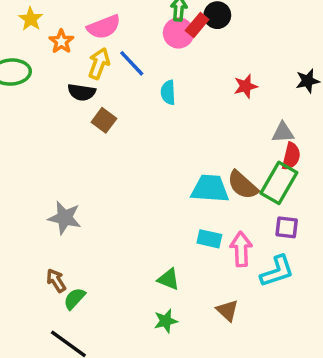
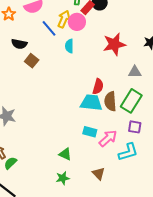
pink circle: (179, 33) -> (77, 22), moved
yellow arrow: (99, 64) -> (64, 19), moved
red star: (246, 86) -> (114, 44), size x1.6
red semicircle: (291, 156) -> (98, 87), moved
brown semicircle: (243, 185) -> (110, 101), turned 42
pink arrow: (241, 249) -> (108, 138), turned 48

